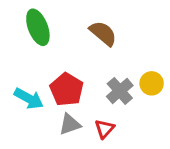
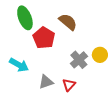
red pentagon: (67, 89) -> (44, 38), moved

